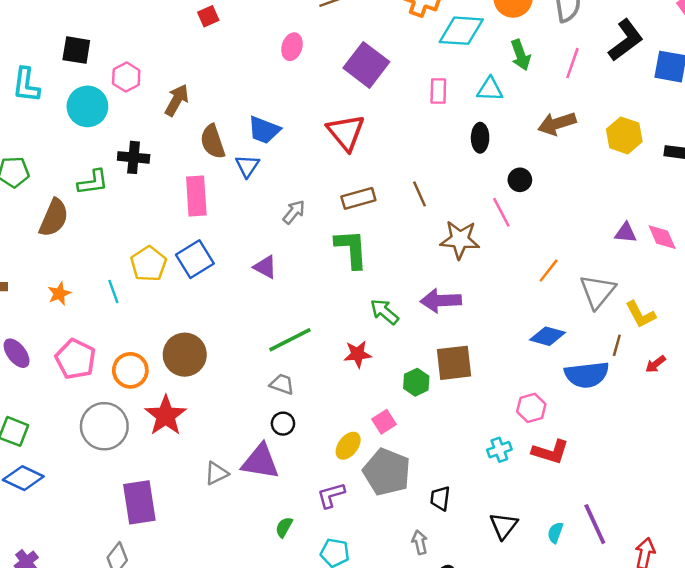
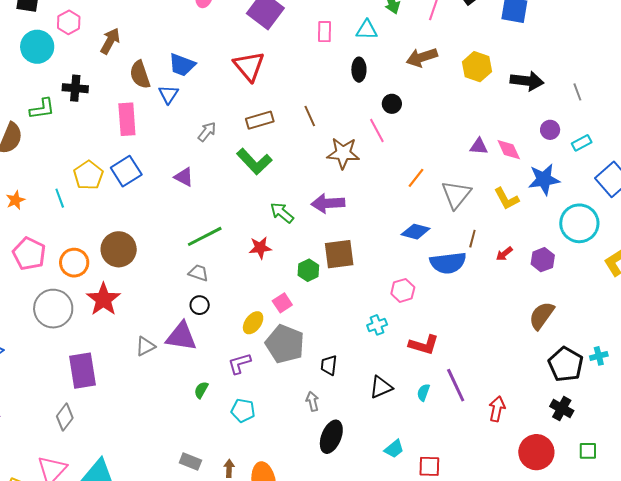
green L-shape: (351, 249) -> (254, 161), turned 141
yellow L-shape: (641, 315) -> (506, 199), moved
red L-shape: (550, 452) -> (424, 345), moved
black triangle: (504, 526) -> (381, 387), turned 30

